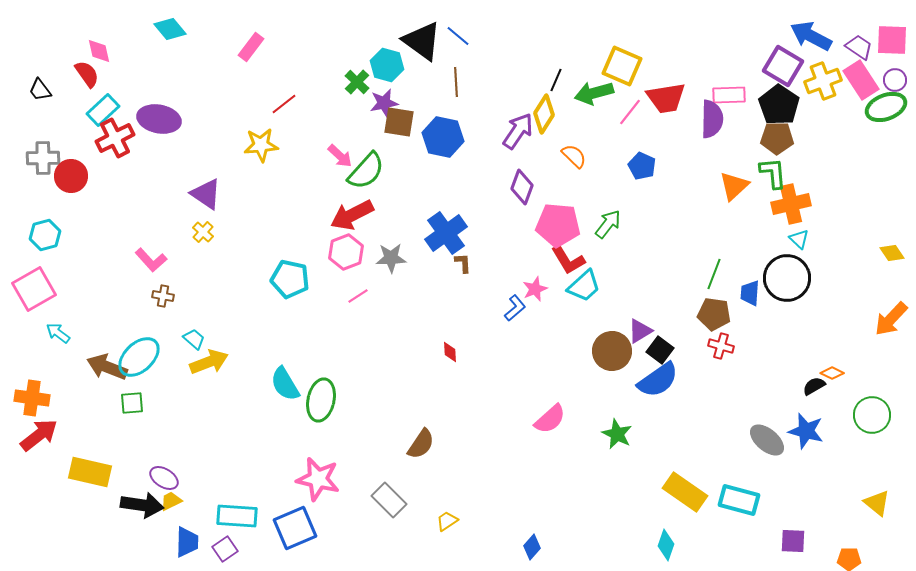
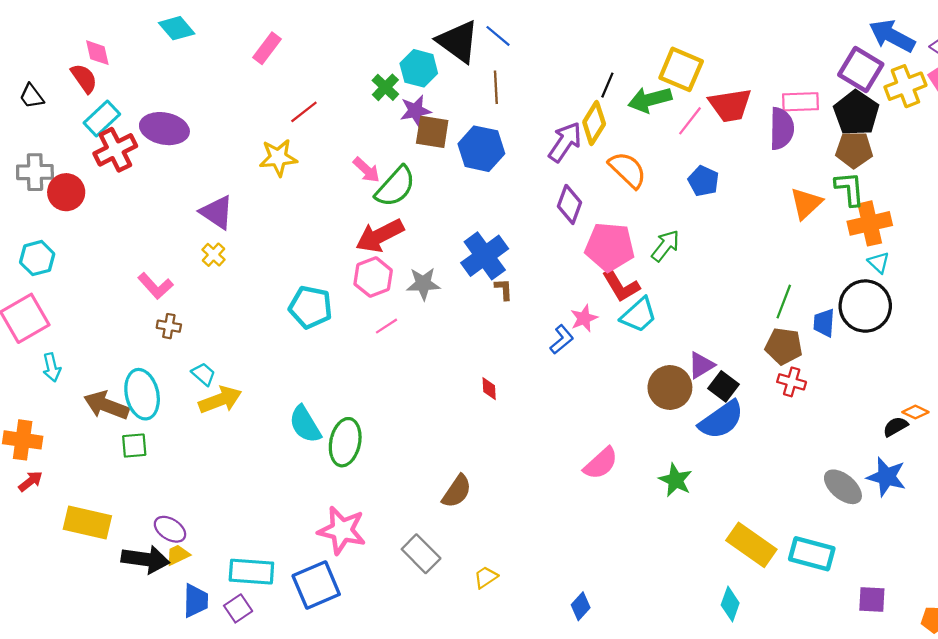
orange semicircle: (574, 156) -> (628, 170), size x1.4
cyan arrow: (58, 333) -> (52, 367), turned -140
cyan ellipse: (139, 357) -> (142, 394), turned -60
red arrow: (39, 435) -> (30, 481), size x0.6

